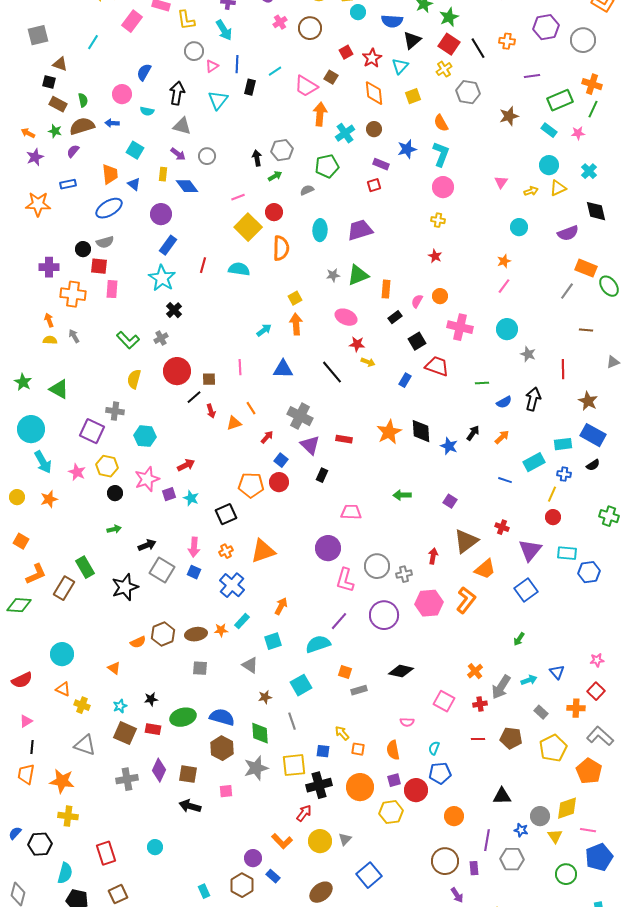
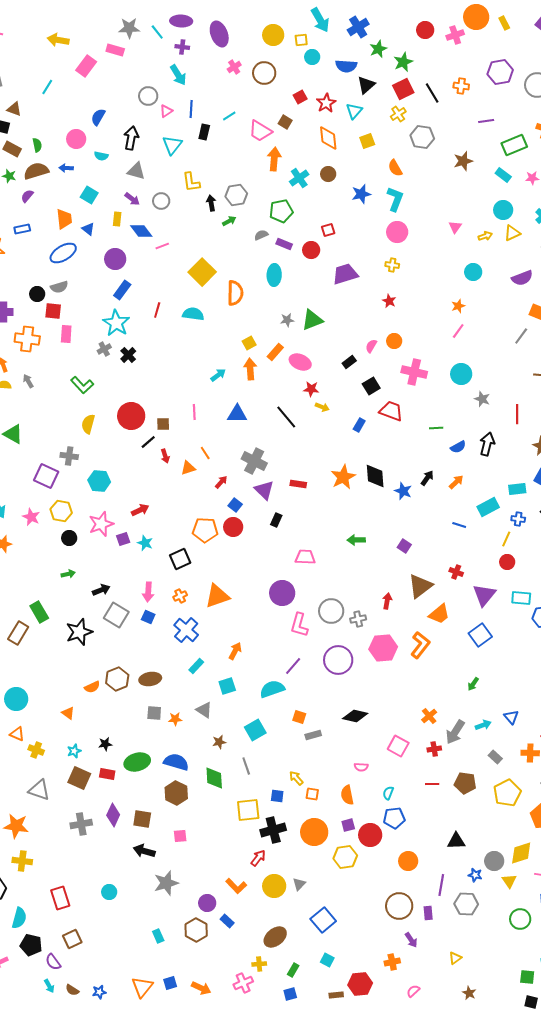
yellow L-shape: (186, 20) -> (191, 182), moved
red square: (449, 44) -> (403, 89), turned 30
purple rectangle: (381, 164) -> (284, 244), moved
pink line: (238, 197) -> (162, 246), moved
red circle: (274, 212) -> (311, 250), moved
purple trapezoid: (360, 230) -> (345, 274), moved
orange rectangle: (386, 289) -> (275, 352), moved, turned 36
gray cross: (161, 338) -> (104, 349), moved
orange star: (221, 630) -> (175, 719), moved
gray star: (256, 768) -> (166, 883), moved

